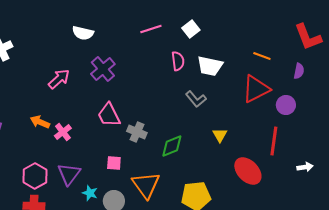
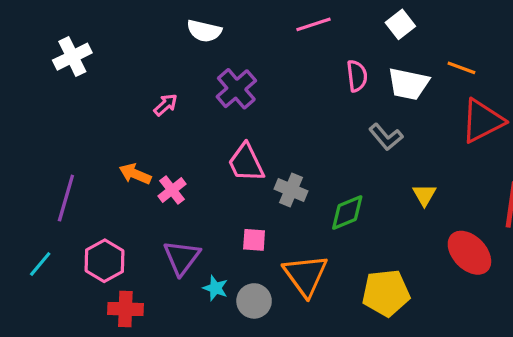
white square: (191, 29) -> (400, 24), moved
orange line: (262, 56) -> (461, 68), moved
pink arrow: (59, 79) -> (166, 105), size x0.7
pink hexagon: (35, 176) -> (105, 261), moved

